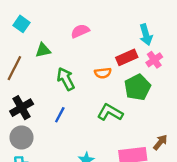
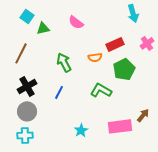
pink semicircle: (80, 31) -> (76, 22), turned -119
cyan arrow: (146, 35) -> (133, 13), moved
green triangle: (43, 50) -> (43, 28), moved
pink cross: (154, 60) -> (147, 43), moved

